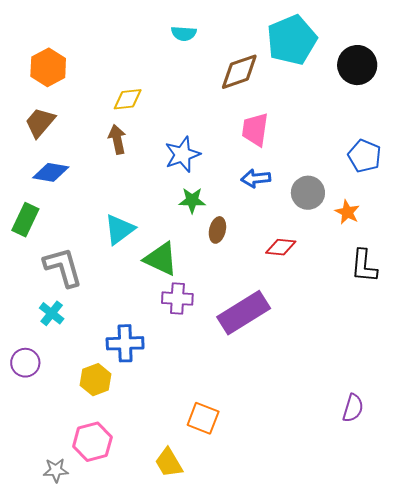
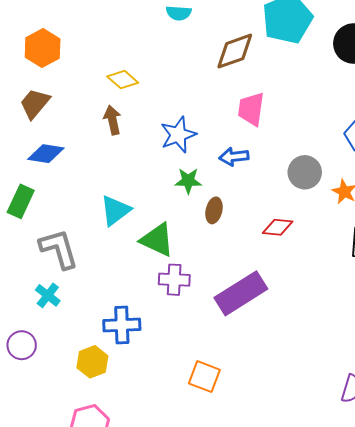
yellow diamond: (128, 99) -> (123, 80), turned 48
blue arrow: (256, 178) -> (234, 157), moved
orange square: (203, 418) -> (204, 377), moved

